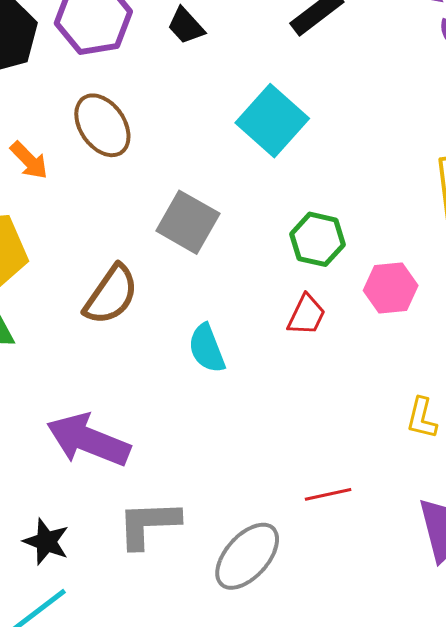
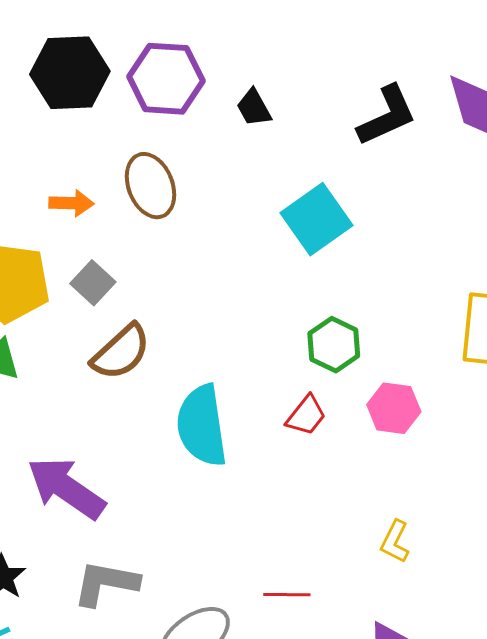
orange arrow: (29, 160) -> (71, 203), turned -57
gray square: (188, 222) -> (93, 283), moved, size x0.7
cyan semicircle: (207, 348) -> (202, 426), size x1.6

